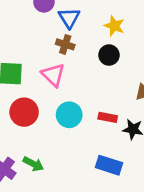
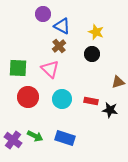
blue triangle: (69, 18) -> (62, 26), turned -30
brown cross: (65, 44) -> (59, 46), turned 32
blue rectangle: (109, 165) -> (65, 138), moved

